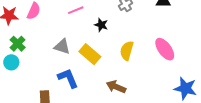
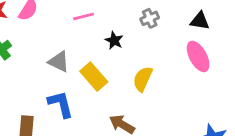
pink ellipse: (165, 49) -> (198, 56), moved

